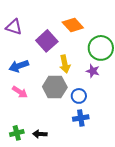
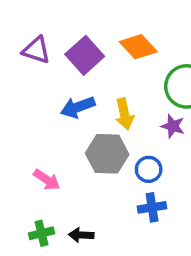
purple square: (47, 41) -> (85, 55), moved
blue arrow: (19, 66) -> (78, 107), moved
pink arrow: (20, 92) -> (47, 180), moved

